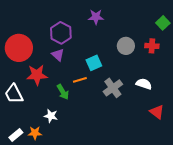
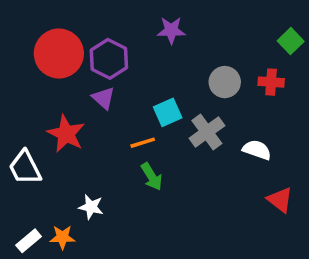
red circle: (19, 48) -> (59, 54), moved
red star: (37, 75) -> (66, 134), turned 30
gray cross: (113, 88) -> (207, 132), moved
green arrow: (63, 92) -> (152, 177), moved

